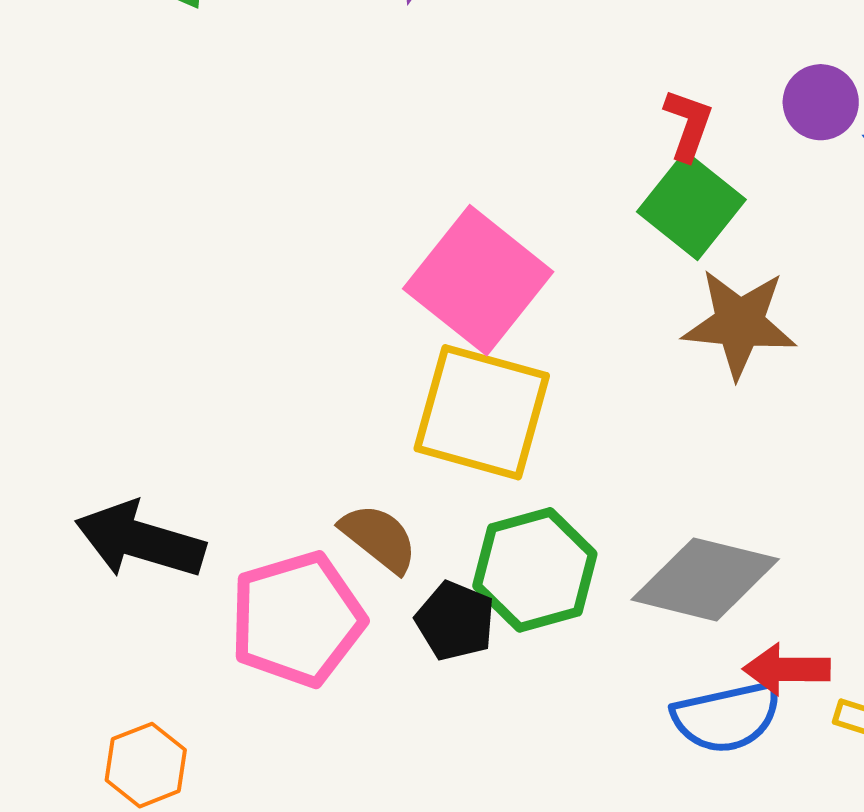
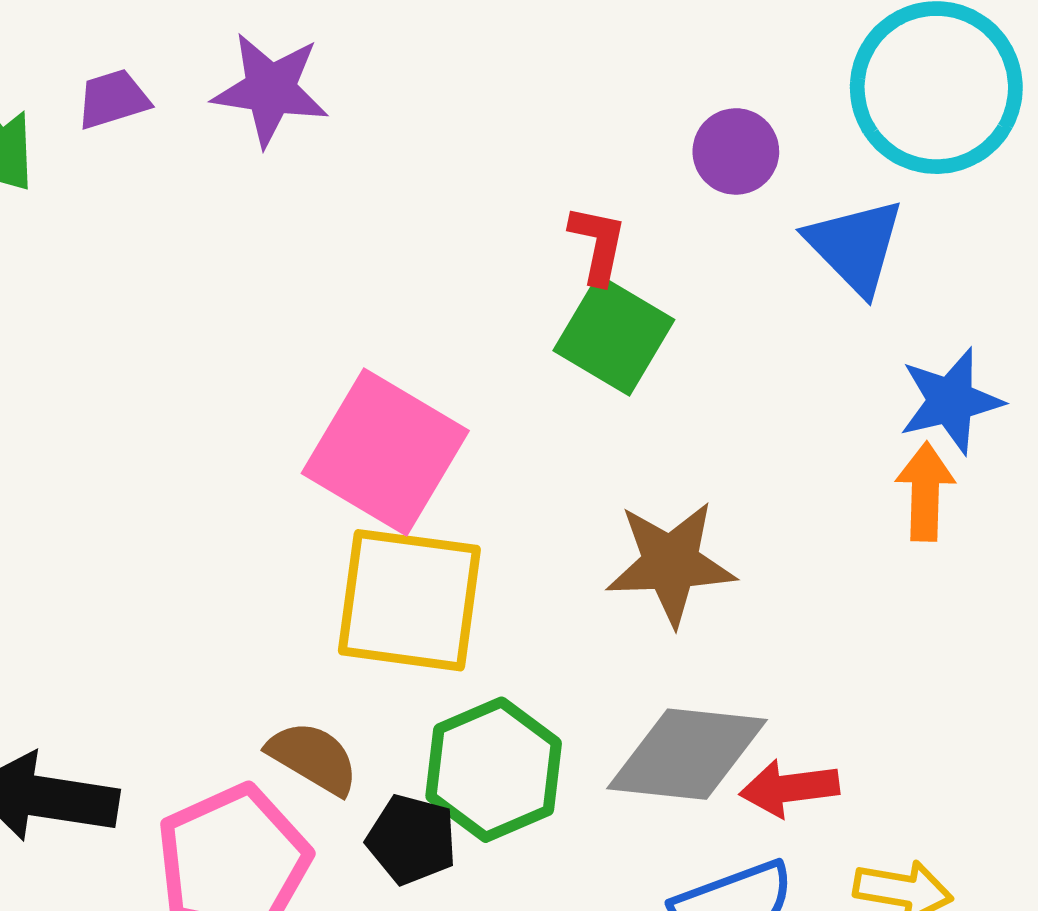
purple circle: (821, 102) -> (736, 151), moved
brown star: (739, 323) -> (671, 563), moved
red arrow: (787, 669) -> (789, 788), moved

